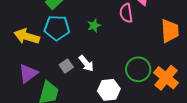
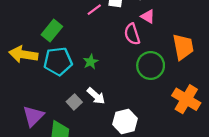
green star: (94, 26) -> (91, 62), moved
yellow arrow: (27, 36) -> (23, 54), moved
green circle: (138, 69) -> (151, 65), moved

